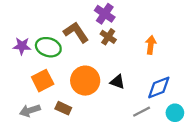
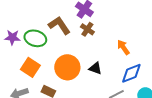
orange arrow: (151, 45) -> (123, 47), moved, turned -42
orange square: (43, 81) -> (30, 67), turned -30

